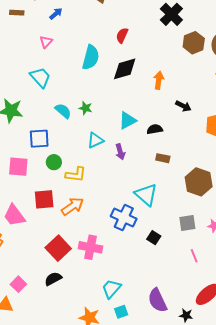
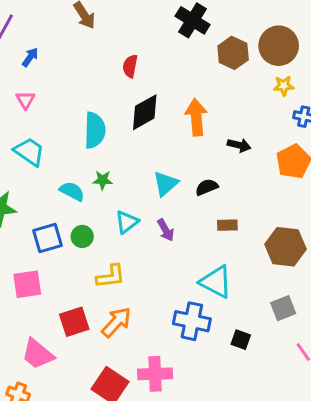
cyan semicircle: (91, 57) -> (95, 130), moved
orange arrow: (159, 80) -> (196, 117), size x1.4
green circle: (54, 162) -> (82, 236), moved

